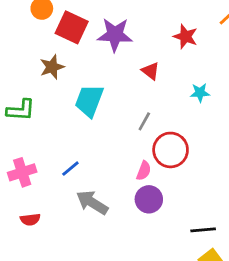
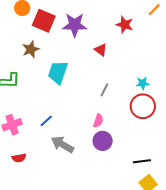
cyan star: (200, 93) -> (143, 83), moved
gray line: (144, 121) -> (104, 90), moved
red circle: (171, 150) -> (143, 106), moved

